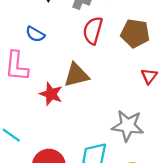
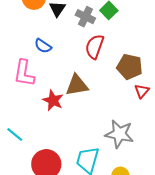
brown pentagon: (135, 33) -> (130, 67), moved

